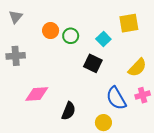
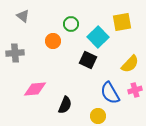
gray triangle: (16, 17) -> (23, 16), moved, turned -32
orange circle: (51, 31) -> (53, 41), moved
green circle: (71, 36) -> (71, 24), moved
cyan square: (103, 39) -> (98, 37), size x1.5

